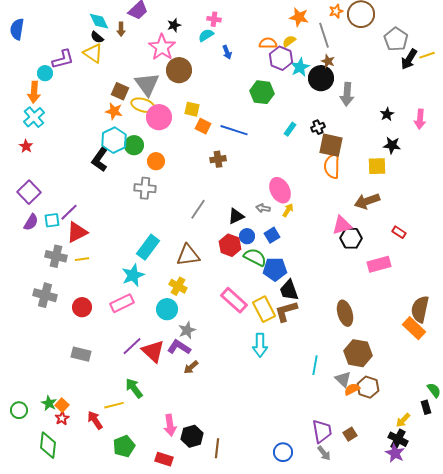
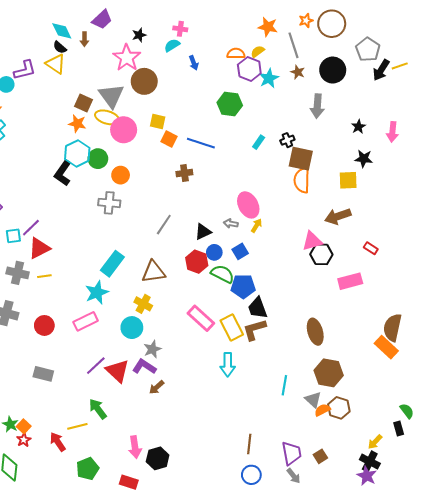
black circle: (321, 78) -> (333, 70), moved
brown line: (217, 448) -> (249, 444), moved

